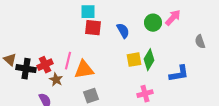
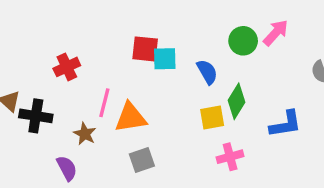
cyan square: (88, 12) -> (165, 59), moved
blue semicircle: (123, 31) -> (207, 72), moved
yellow square: (134, 60) -> (212, 118), moved
red cross: (45, 65) -> (67, 67), moved

